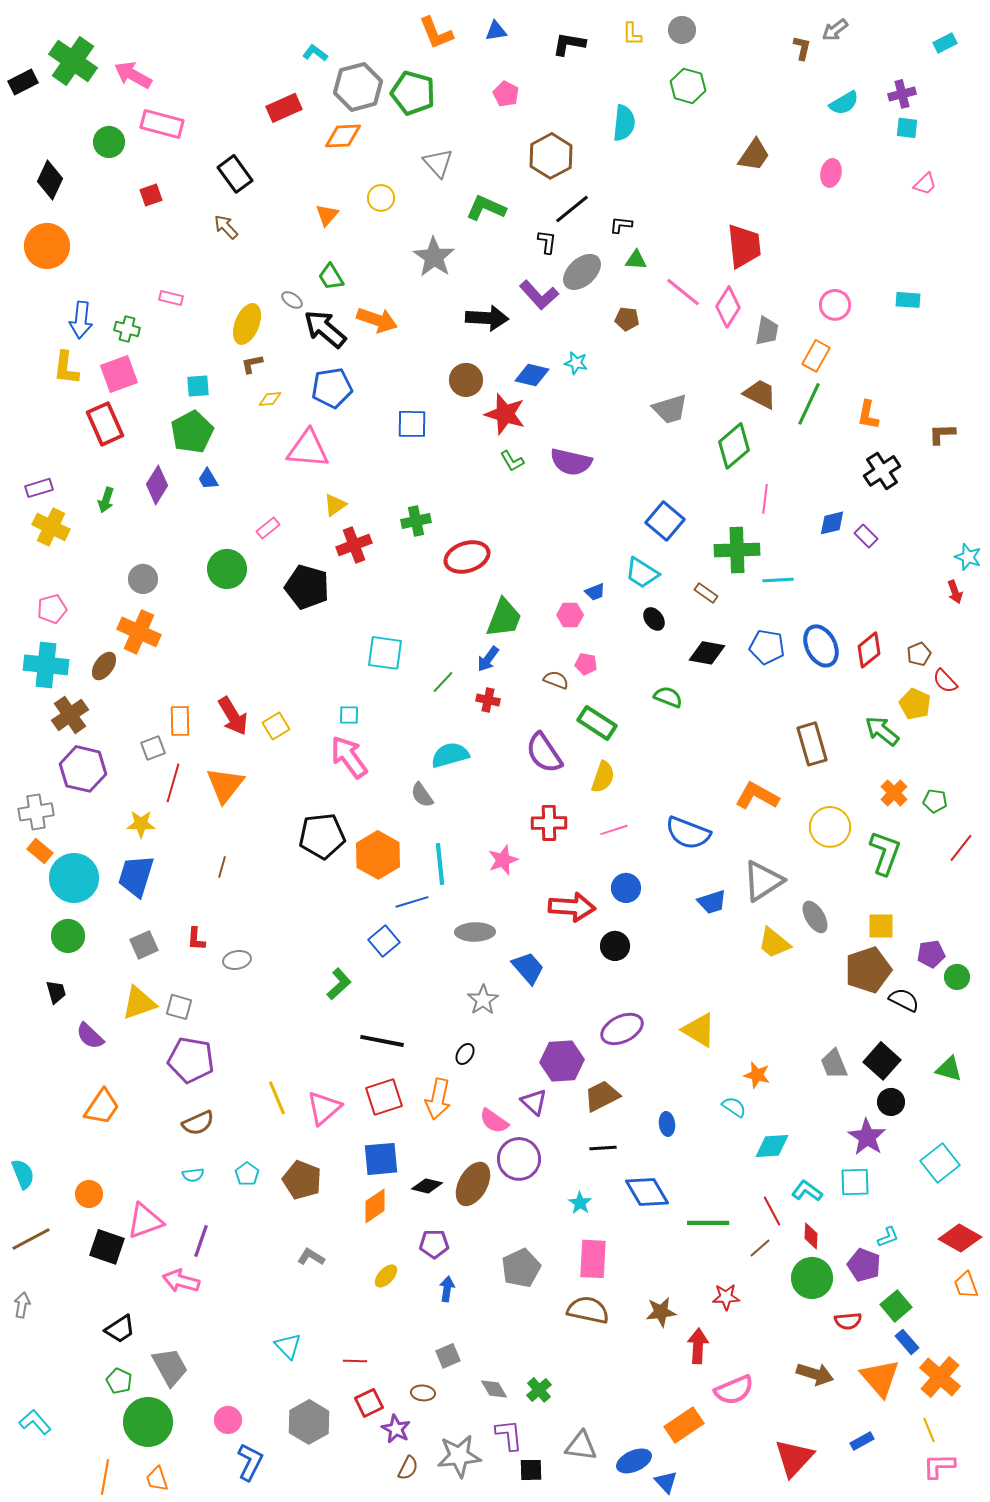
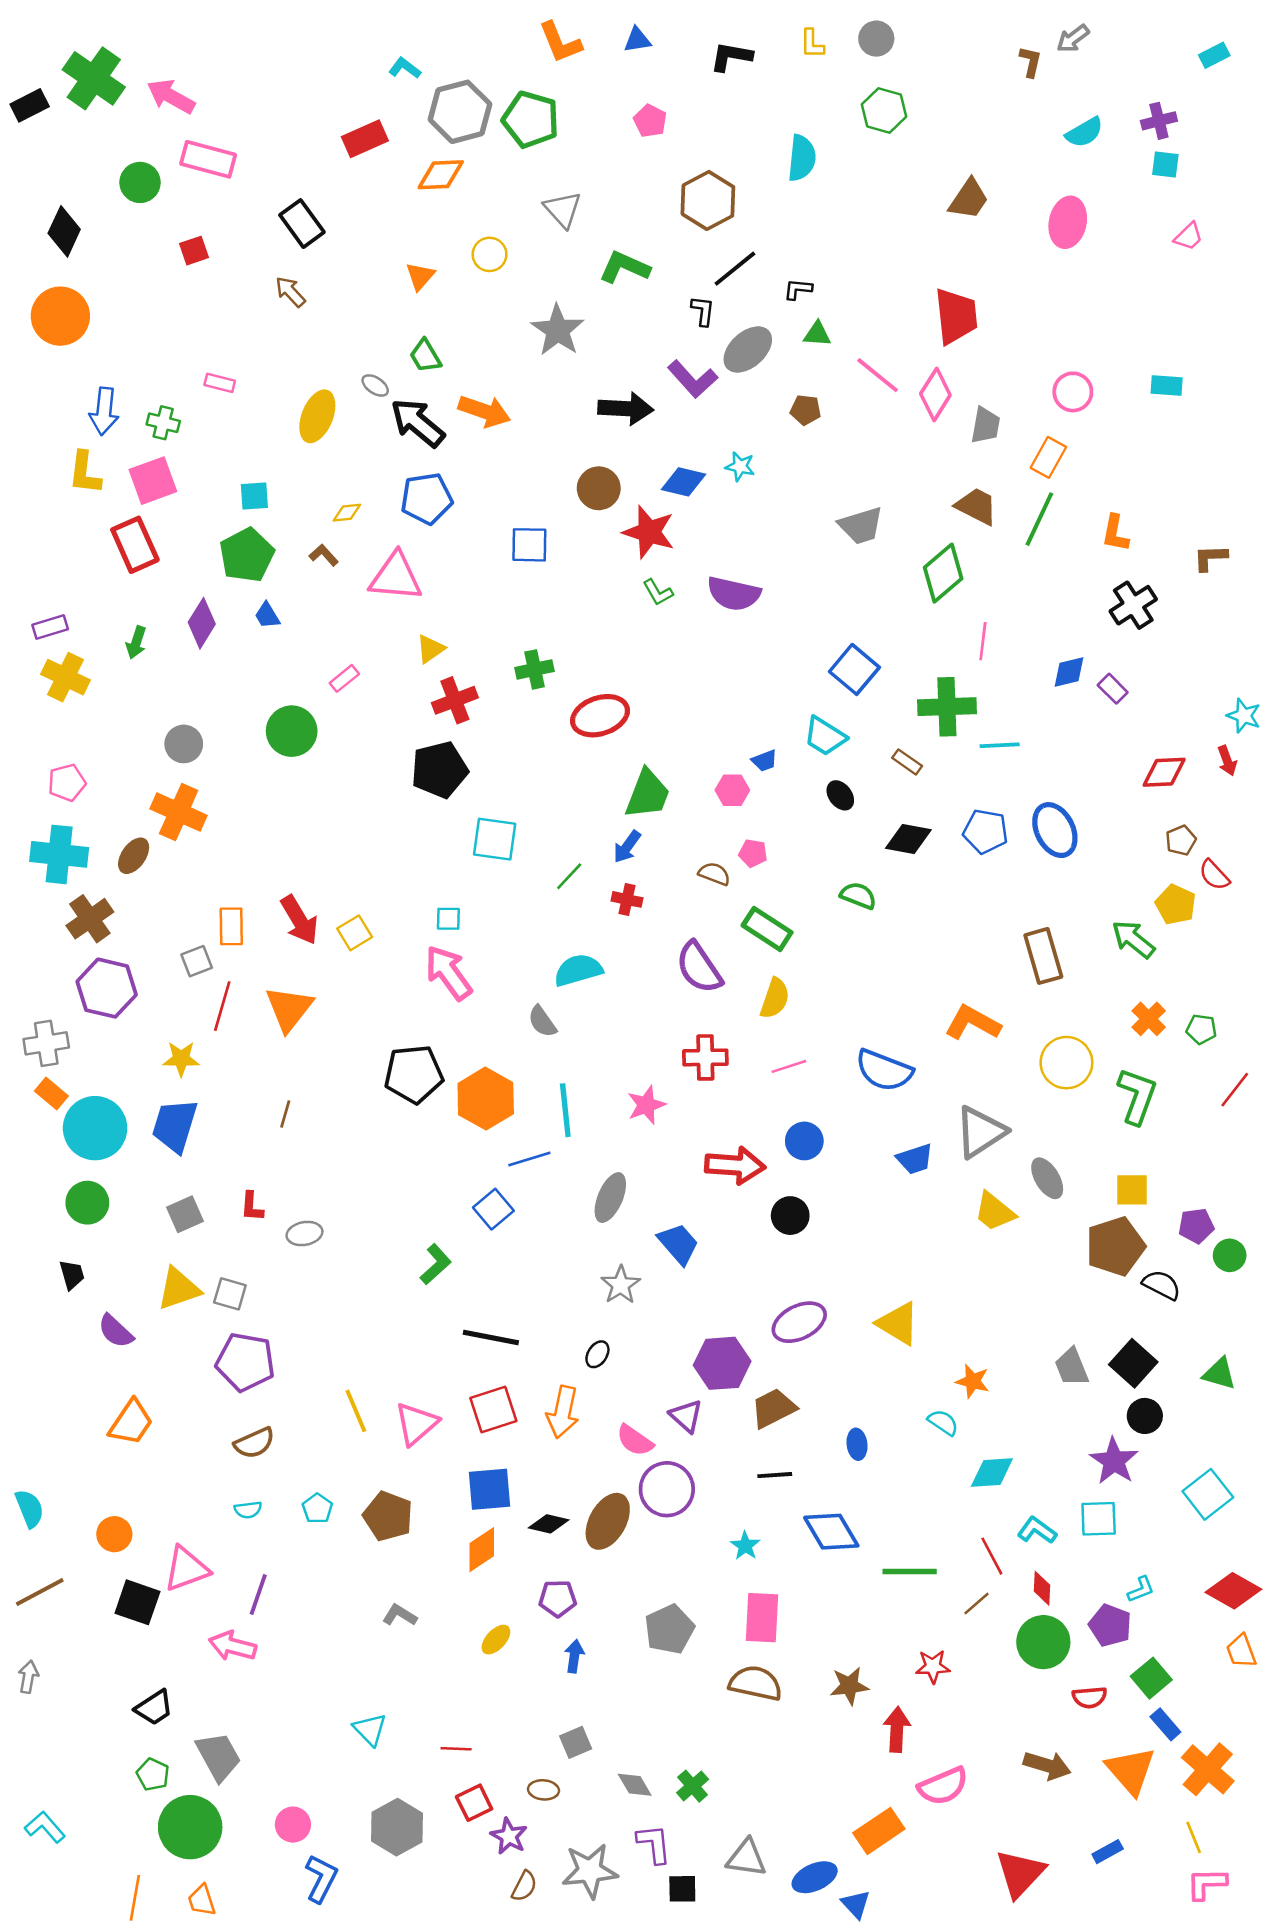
pink ellipse: (831, 173) -> (1068, 222), size x1.4
brown L-shape: (252, 364) -> (324, 555), moved, turned 60
black pentagon: (307, 587) -> (439, 770), moved, turned -30
red diamond: (869, 650) -> (1164, 772), moved, turned 36
gray ellipse: (475, 932) -> (610, 1198), turned -66

